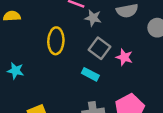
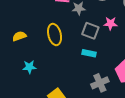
yellow semicircle: (12, 16) -> (19, 36), moved
pink star: (124, 57) -> (110, 23), moved

